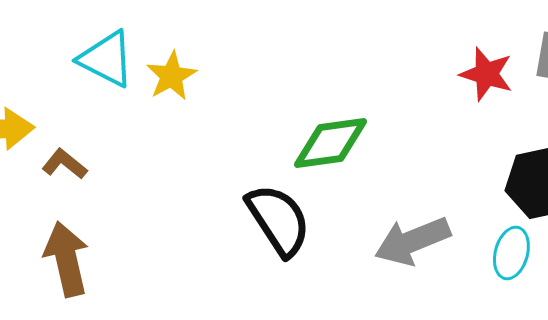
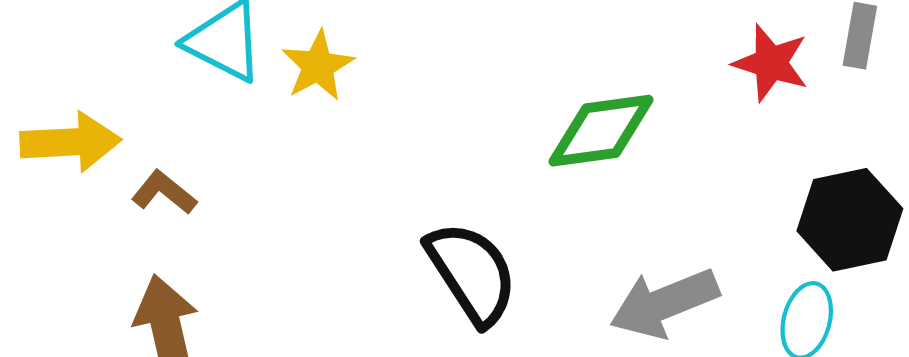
green diamond: (330, 143) -> (601, 131), moved

